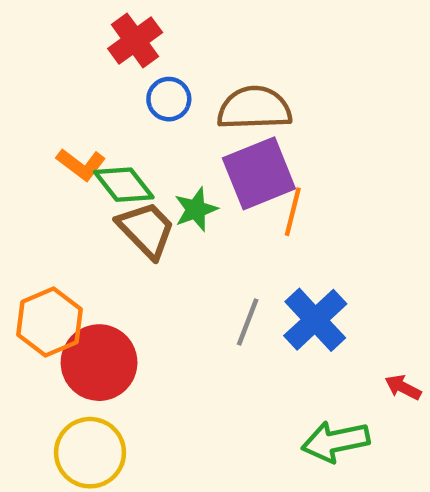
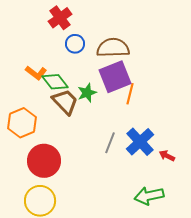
orange hexagon: (49, 322) -> (22, 123), moved
red arrow: (403, 387) -> (167, 156), moved

